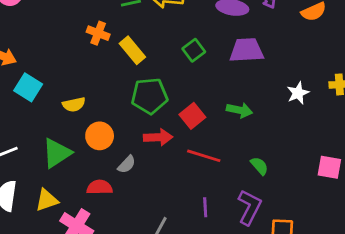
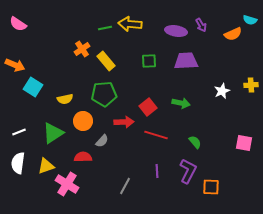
orange cross: (98, 33) -> (82, 49), turned 35
green square: (194, 50) -> (149, 61), turned 35
green pentagon: (150, 96) -> (104, 94), moved

